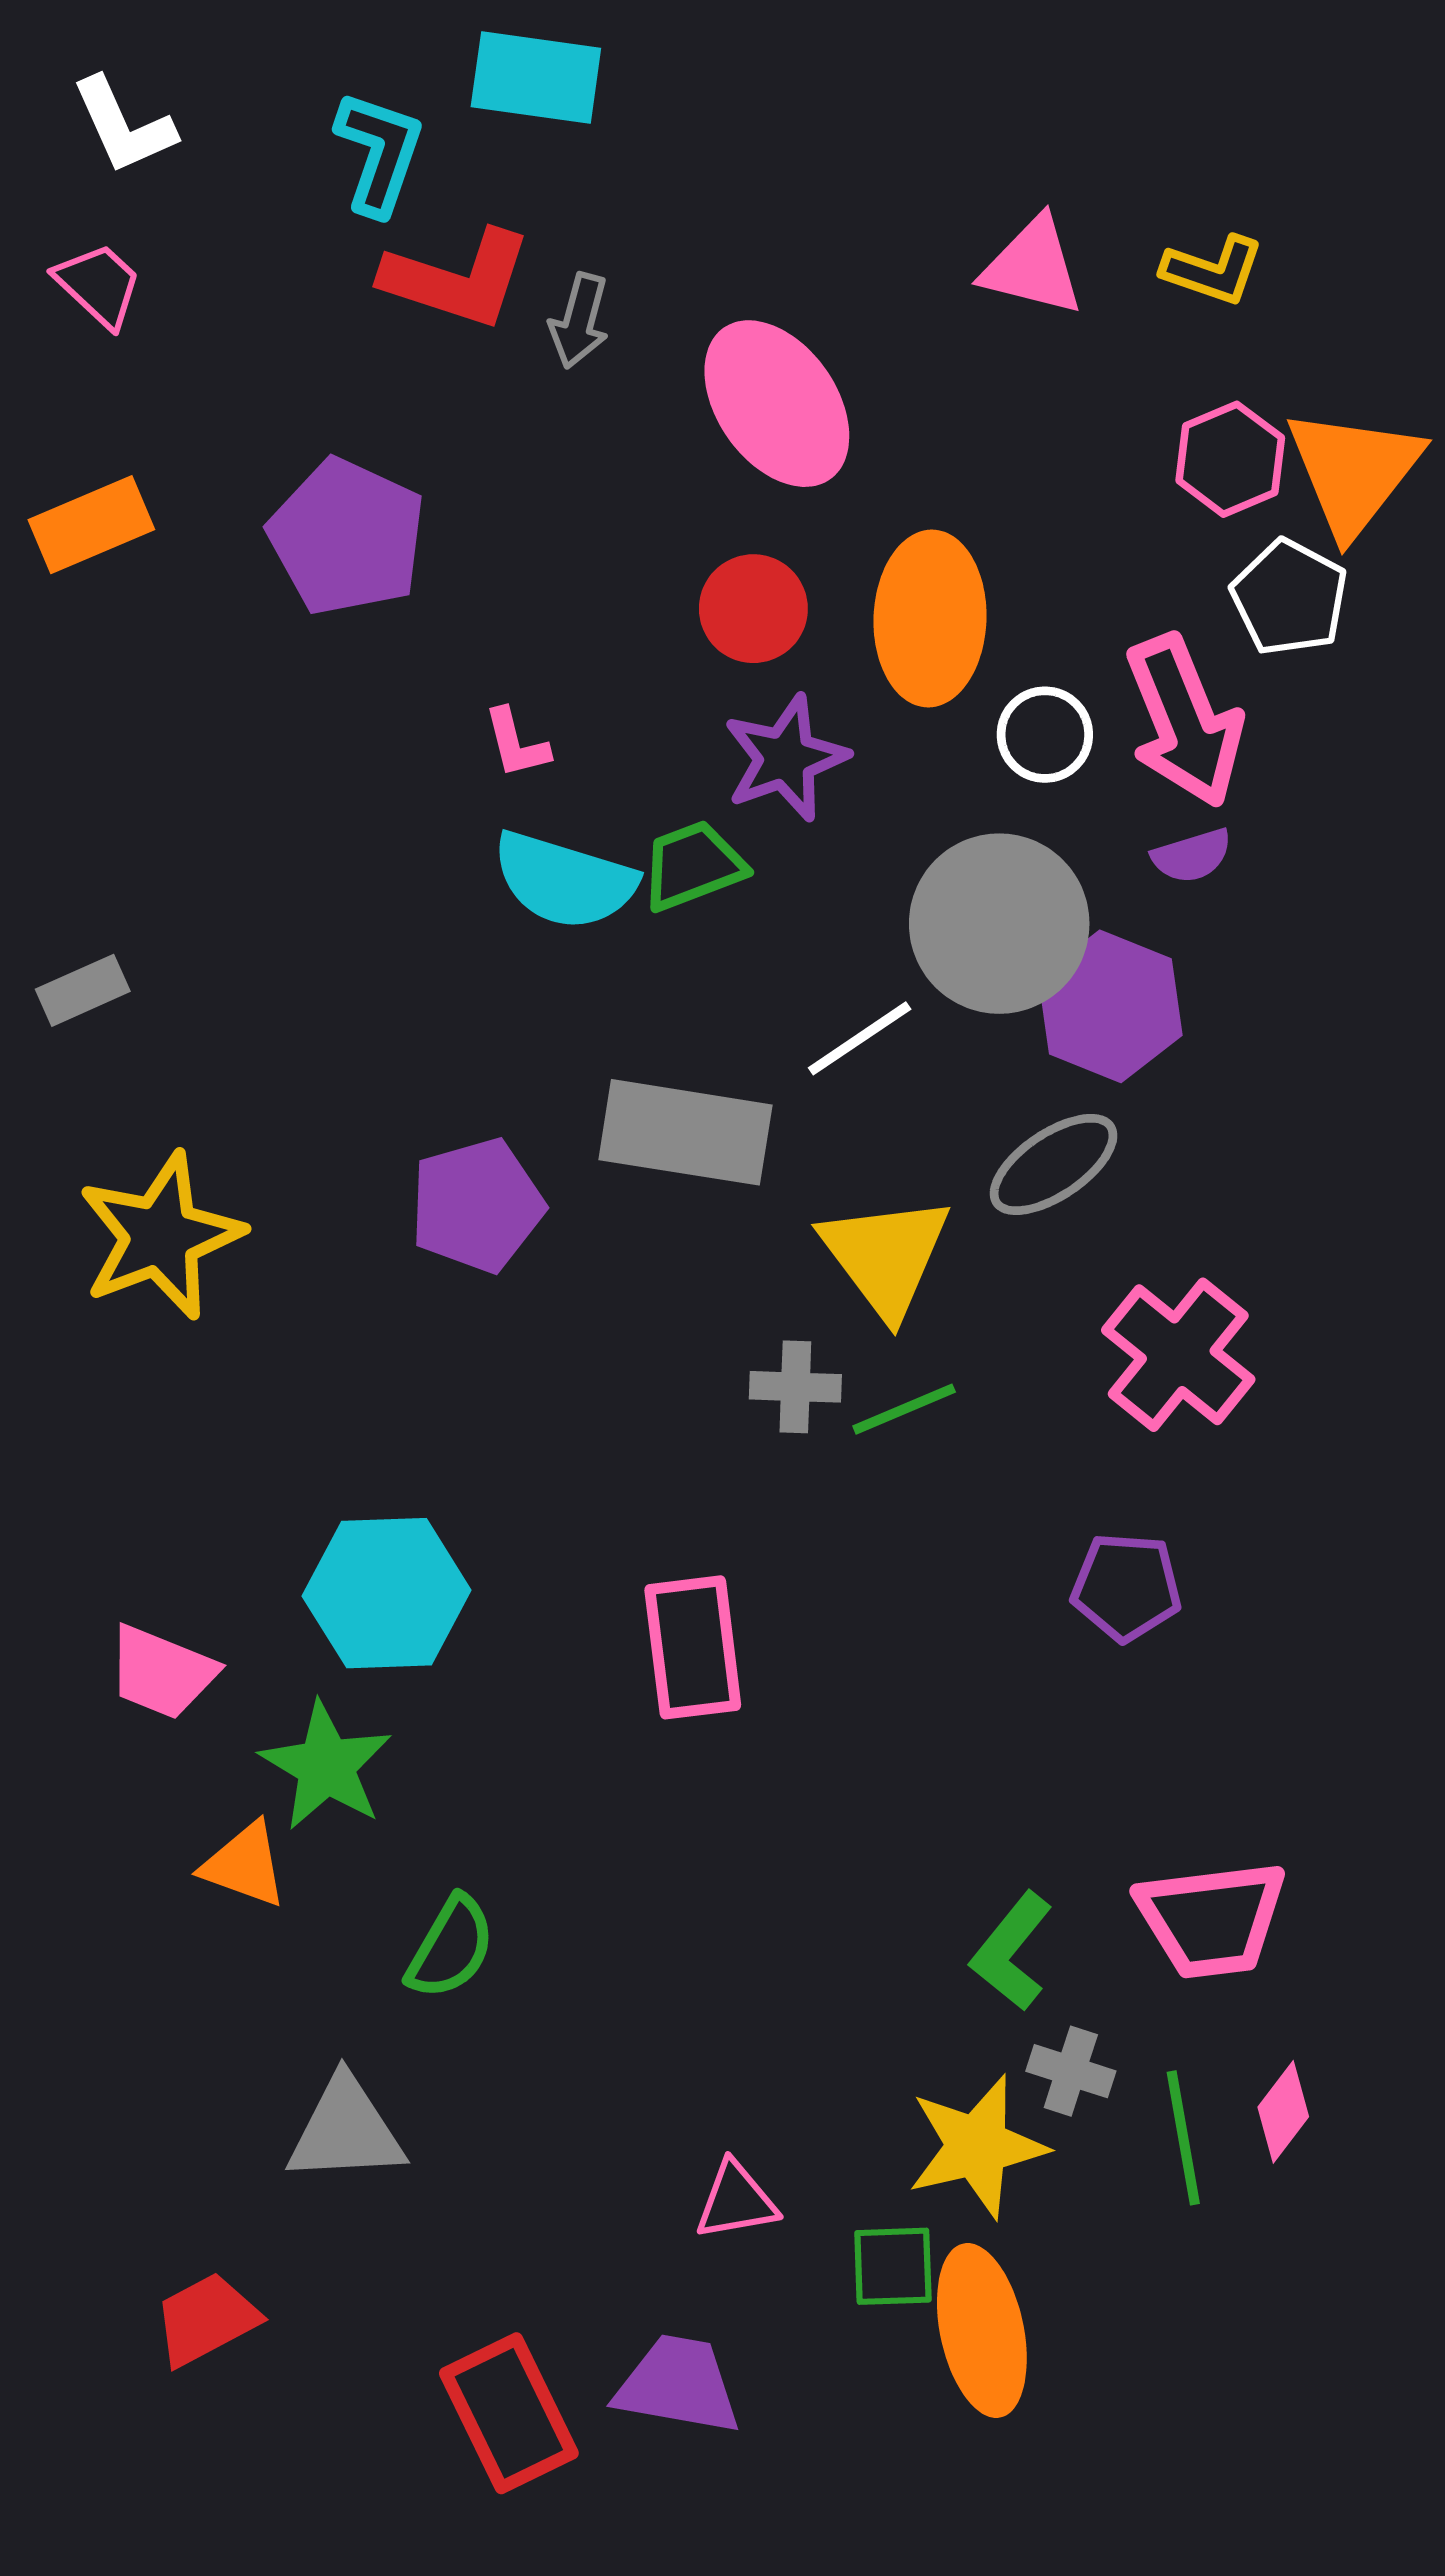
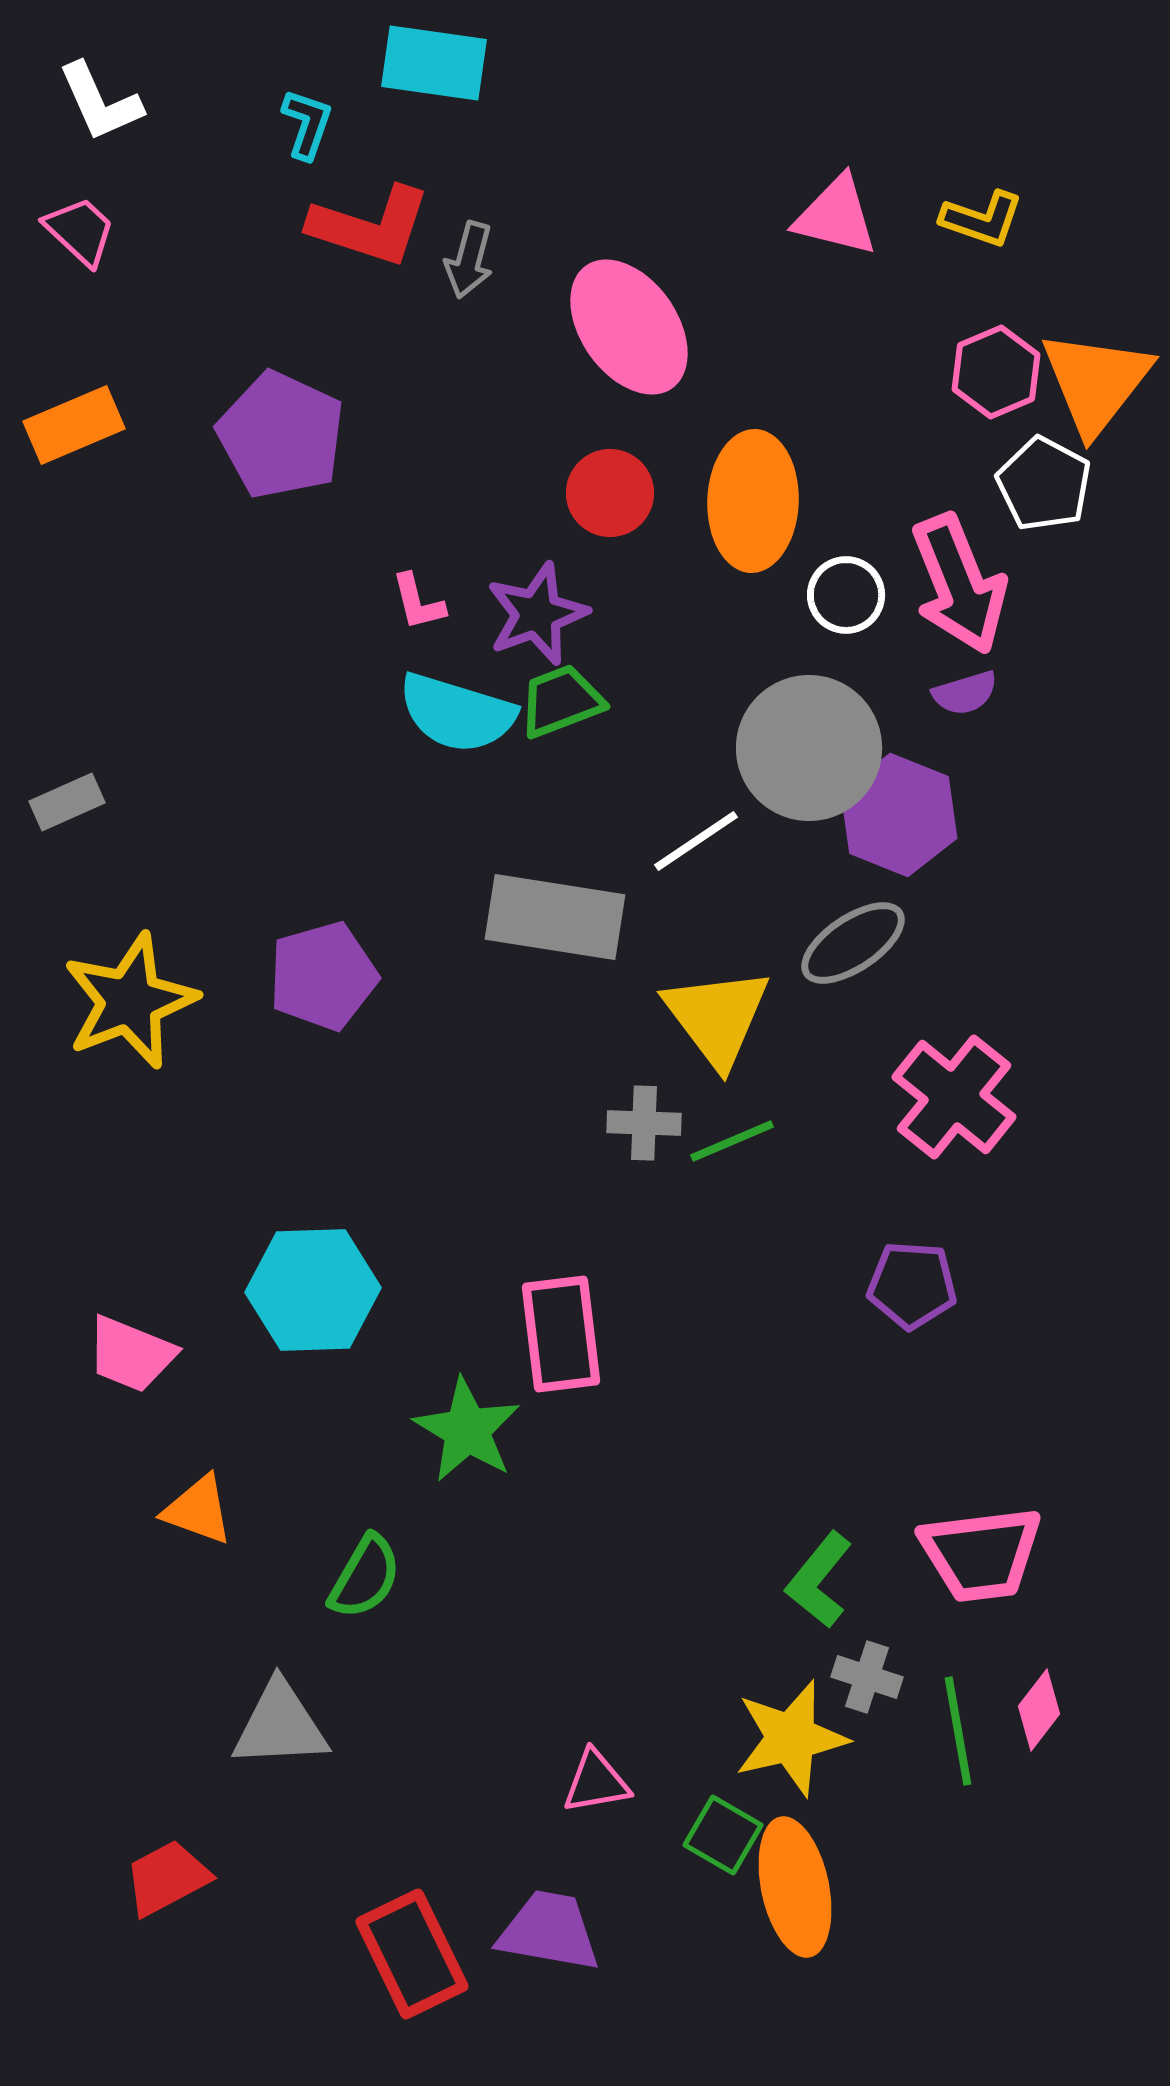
cyan L-shape: (379, 153) -> (307, 124), size x0.7
purple star: (785, 758) -> (537, 614), moved
purple pentagon: (477, 1205) -> (323, 976), moved
green star: (326, 1766) -> (467, 1430), moved
green square: (893, 2266) -> (723, 1835), turned 32

